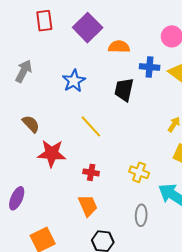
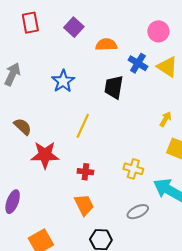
purple square: (88, 28) -> (74, 27), size x0.7
blue cross: (150, 67) -> (138, 63), turned 30
yellow line: (91, 126) -> (83, 126), turned 70
gray ellipse: (141, 215) -> (138, 212), turned 65

